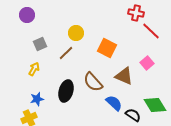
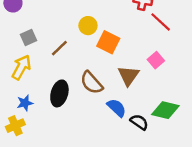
yellow circle: (76, 33) -> (88, 26), moved
yellow arrow: (34, 69) -> (21, 67), size x1.5
brown triangle: (124, 76) -> (128, 76), turned 42
green diamond: (155, 105) -> (165, 110), turned -45

